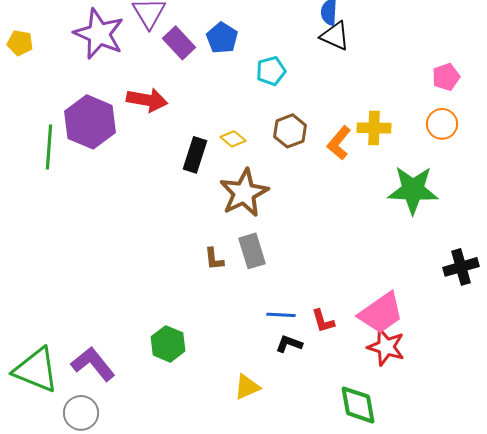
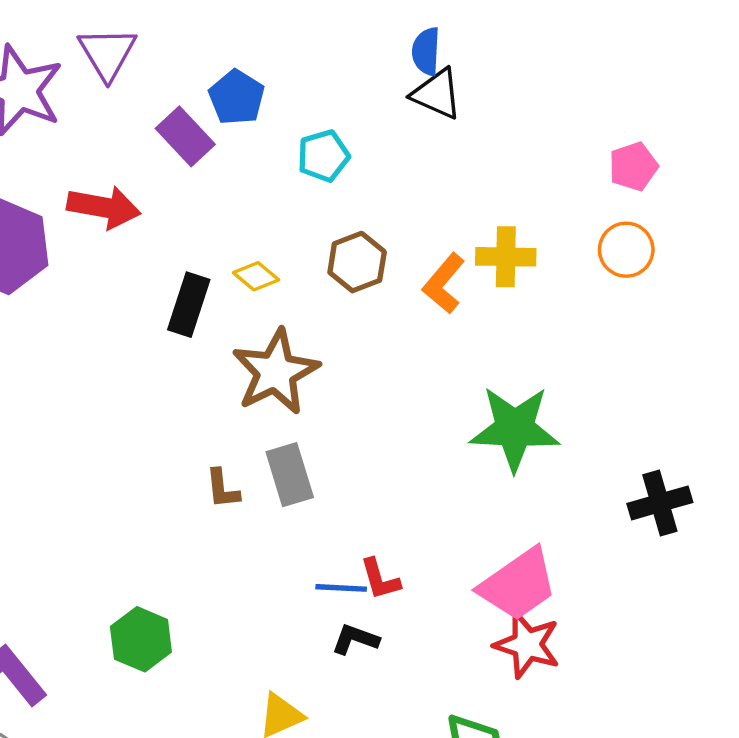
purple rectangle: (179, 43) -> (185, 136), moved
green star: (413, 190) -> (515, 429), moved
red L-shape: (323, 321) -> (380, 579), moved

